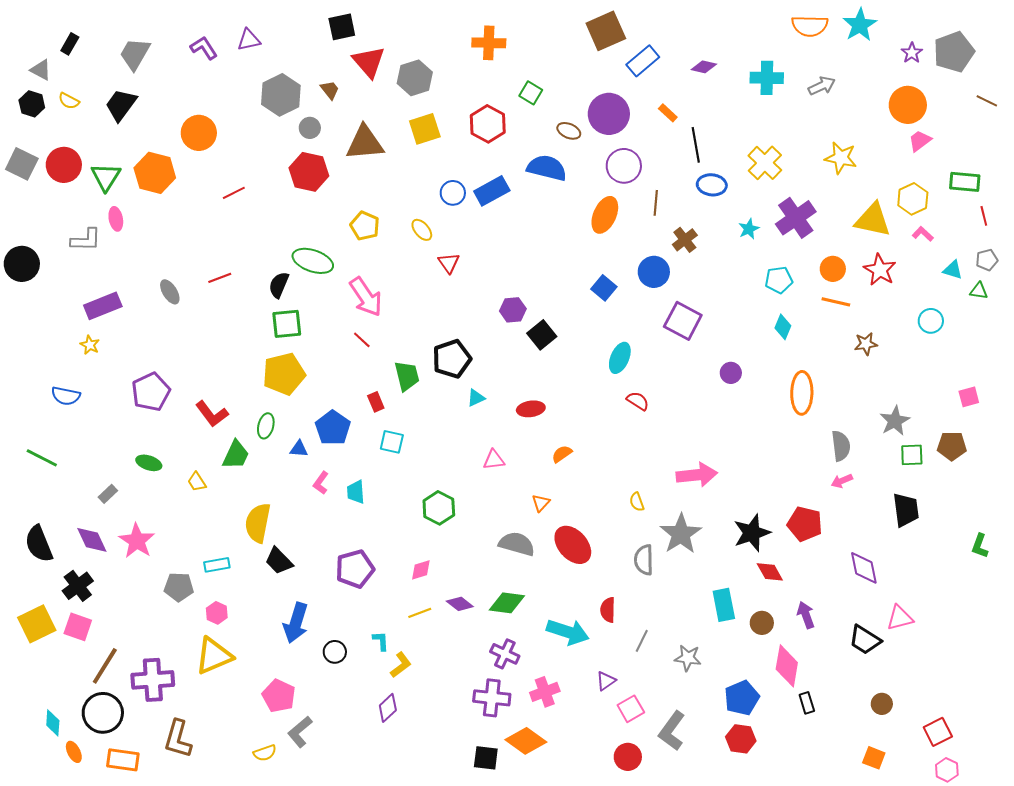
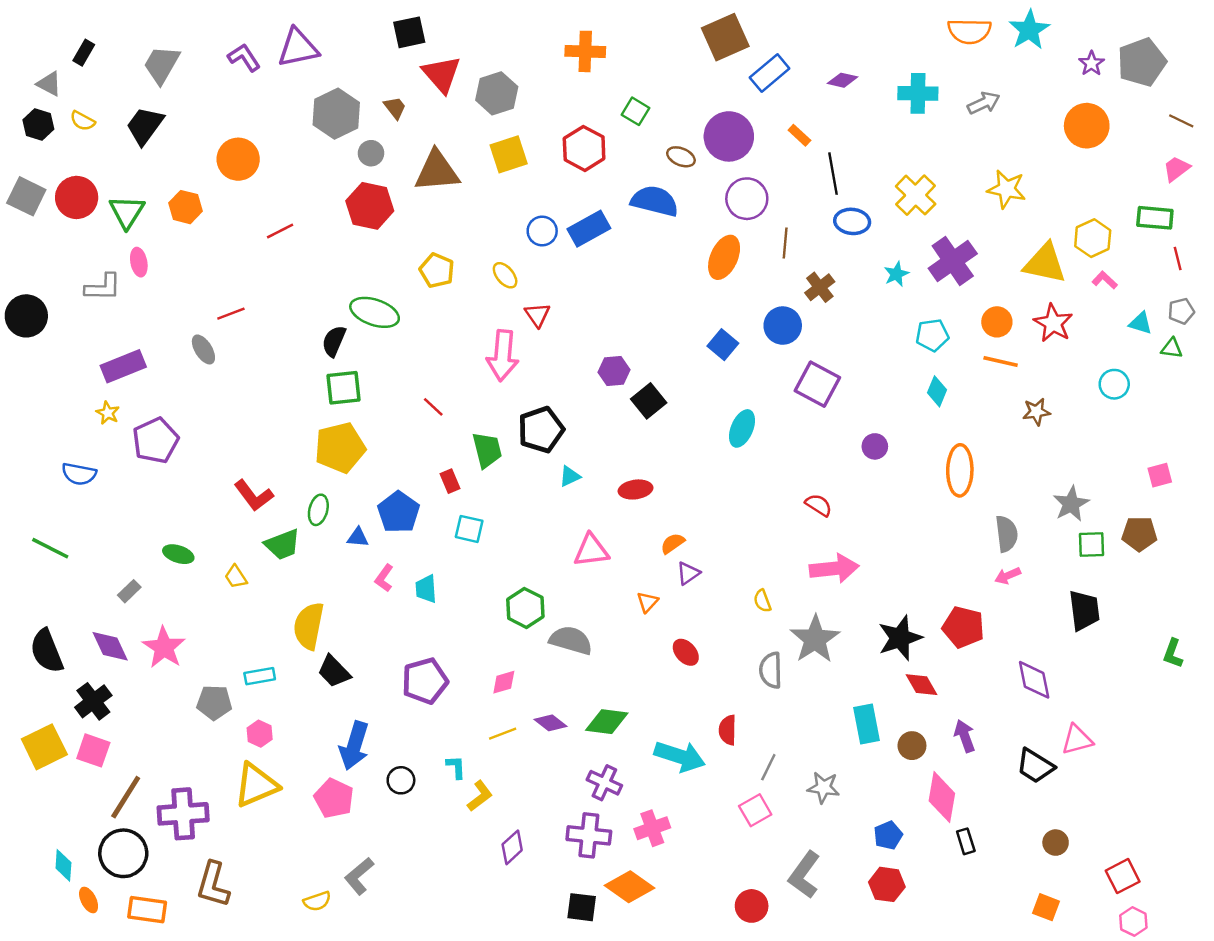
purple triangle: (249, 40) -> (298, 48), size x1.5
pink trapezoid: (920, 141) -> (1176, 169), moved
orange hexagon: (155, 173) -> (185, 207), size x0.7
red line: (220, 278) -> (231, 314), moved
pink arrow: (366, 297) -> (503, 355), moved, turned 39
purple pentagon: (151, 392) -> (156, 440), moved
red semicircle: (638, 401) -> (819, 505), moved
green trapezoid: (236, 455) -> (282, 545), turned 44
pink triangle: (494, 460) -> (591, 551), size x1.4
gray semicircle: (517, 544) -> (571, 640), moved
red ellipse: (573, 545) -> (686, 652), size x0.6
purple triangle: (606, 681) -> (688, 573), moved
pink pentagon: (279, 696) -> (334, 798), moved
blue pentagon: (742, 698) -> (888, 835), size x0.7
purple diamond: (388, 708) -> (512, 847), moved
pink square: (631, 709) -> (755, 810), moved

